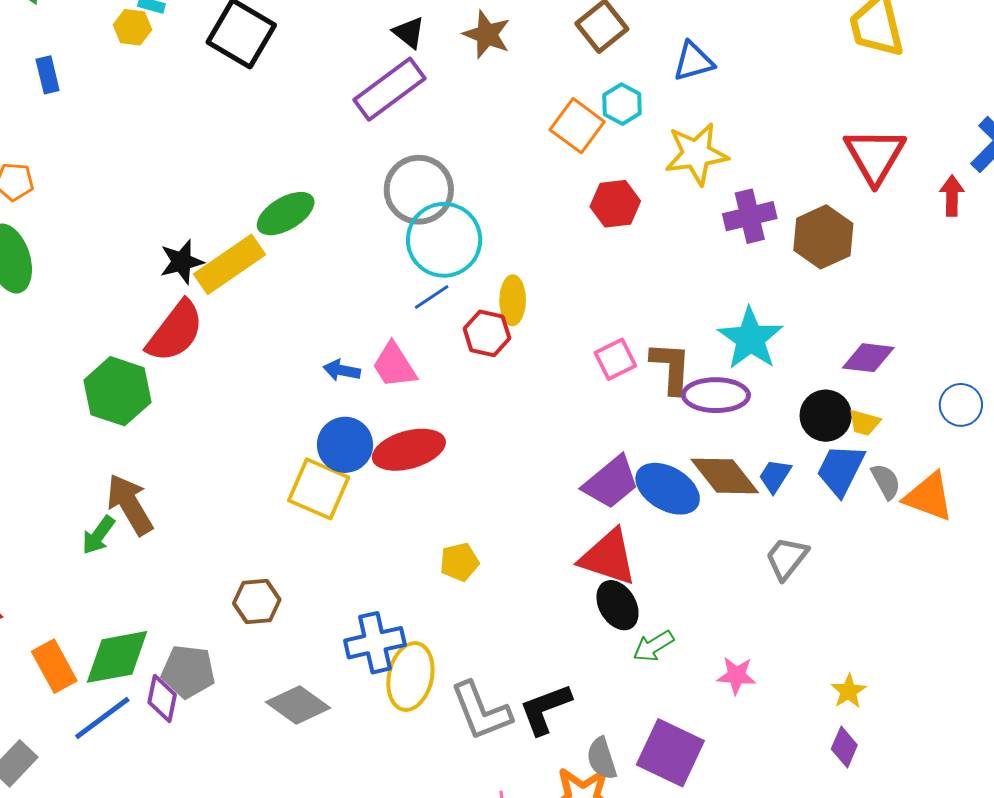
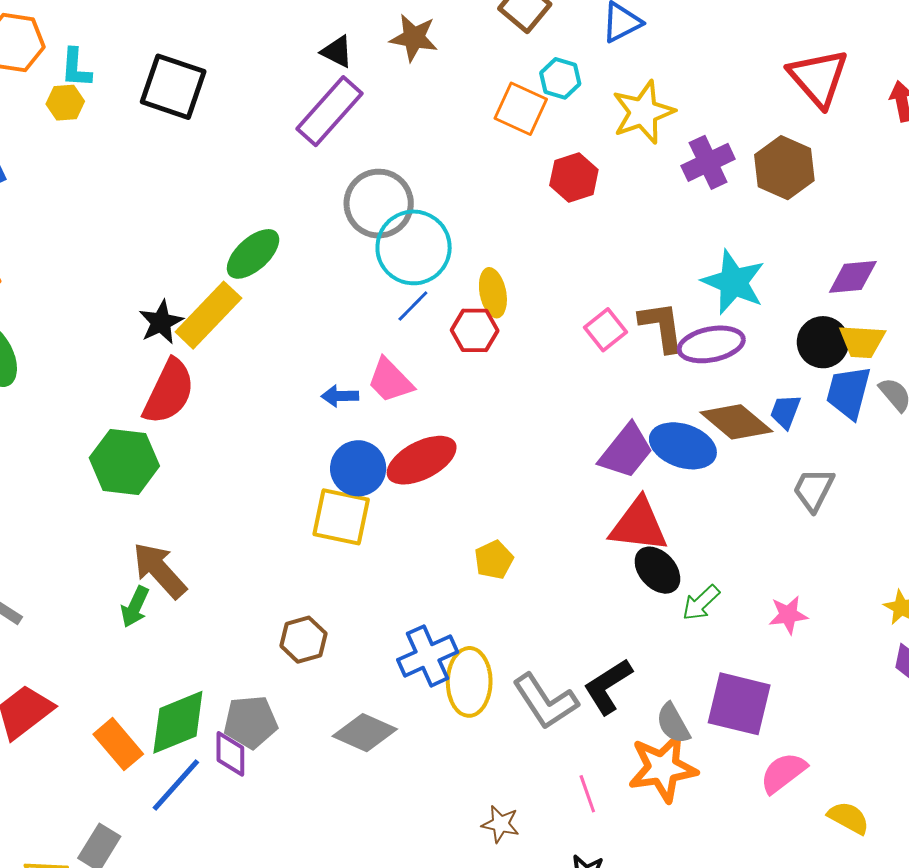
yellow trapezoid: (864, 423) -> (862, 341), size x1.4

